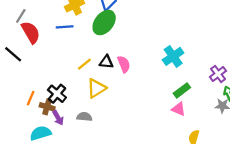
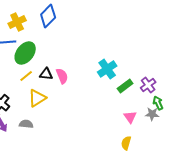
green ellipse: (104, 22) -> (25, 53), moved
green rectangle: (182, 90) -> (125, 86), moved
pink triangle: (179, 109) -> (130, 117), moved, turned 32

